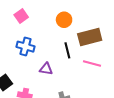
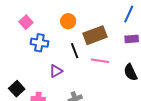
blue cross: (25, 47) -> (39, 43), moved
purple triangle: (46, 69) -> (56, 71), turned -32

